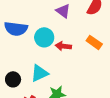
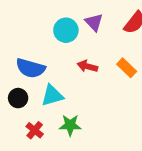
blue semicircle: (16, 29) -> (30, 68), moved
cyan circle: (44, 37) -> (66, 30), moved

